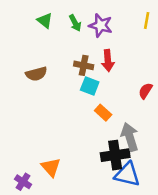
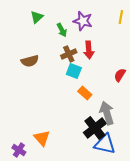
green triangle: (45, 21) -> (37, 17), turned 40
green arrow: (75, 23) -> (62, 30), moved
brown cross: (84, 65) -> (69, 54), turned -35
black cross: (115, 155) -> (95, 128), turned -30

